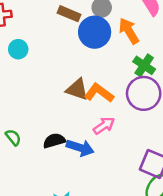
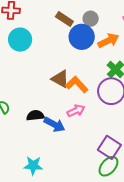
orange arrow: (129, 31) -> (108, 41), turned 85
cyan circle: (18, 49) -> (20, 40), size x1.5

